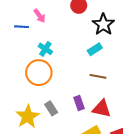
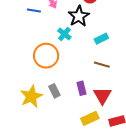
black star: (103, 24) -> (79, 16), moved
cyan cross: (45, 49) -> (64, 34), moved
red triangle: (102, 109) -> (102, 96), turned 42

